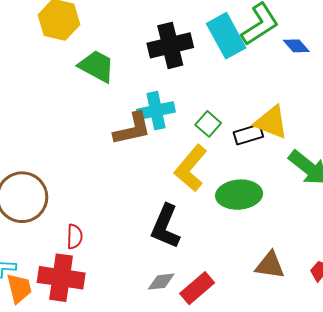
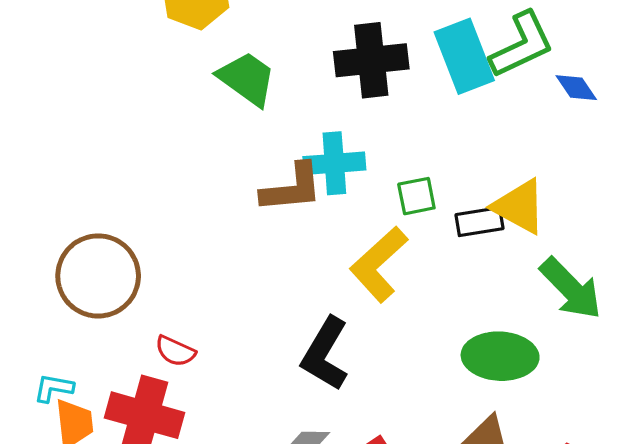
green square: (208, 124) -> (416, 196), turned 30
green ellipse: (239, 195) -> (500, 356), moved
red semicircle: (75, 237) -> (175, 351), turned 105

